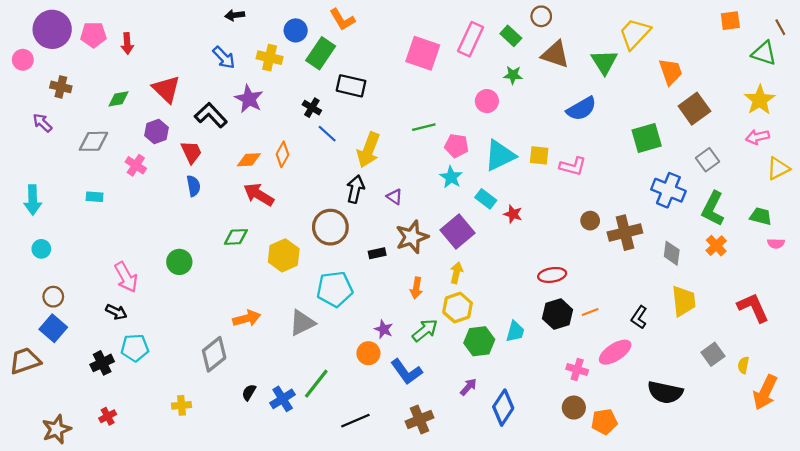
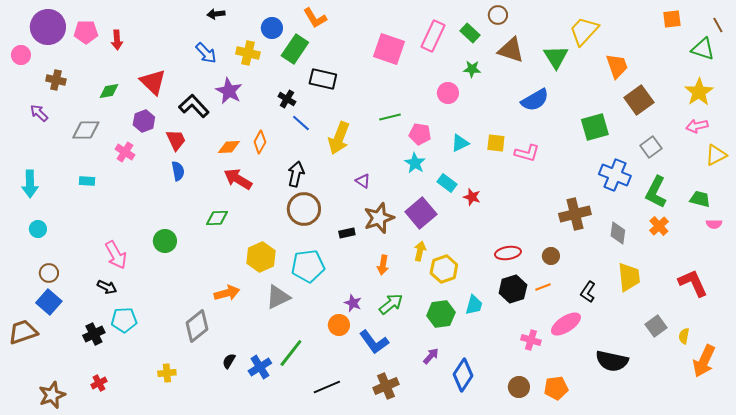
cyan triangle: (500, 155) -> (460, 143), size x0.6
black arrow: (355, 189) -> (296, 174), moved
brown circle: (590, 221) -> (551, 256), moved
yellow hexagon: (284, 255) -> (261, 257), moved
yellow hexagon: (458, 308) -> (444, 269), moved
brown circle: (574, 408) -> (519, 387), moved

